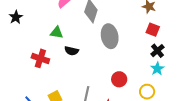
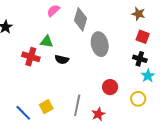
black cross: (157, 51) -> (140, 59), moved, turned -32
red cross: (40, 58) -> (31, 57), moved

